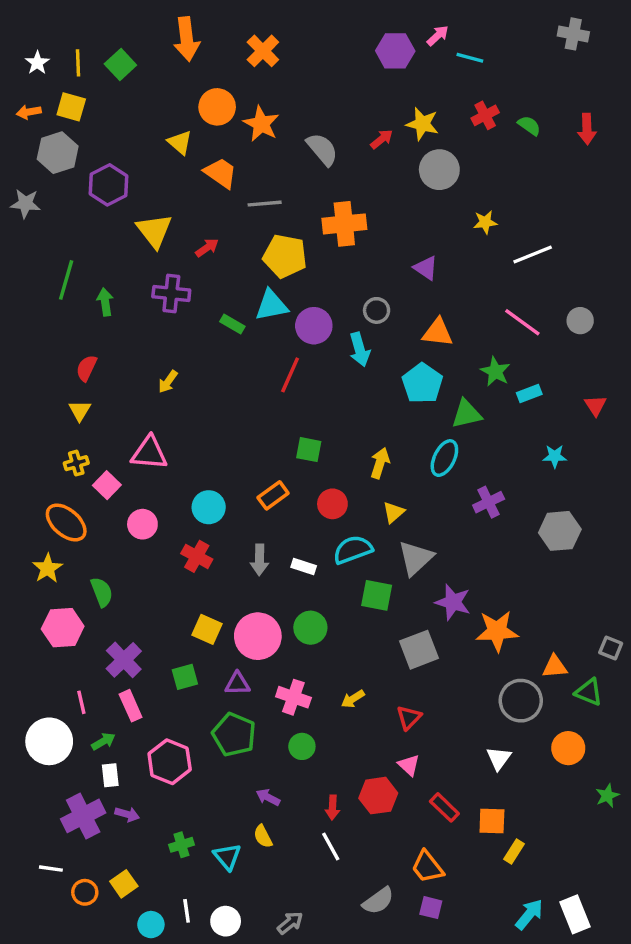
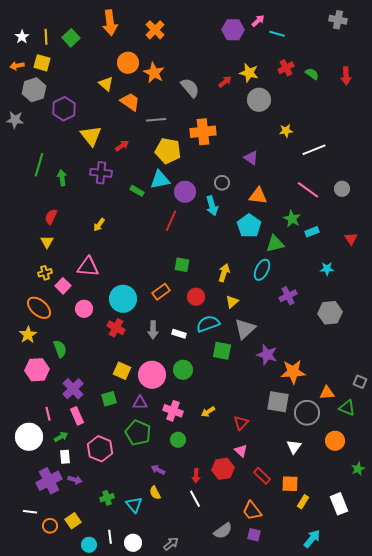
cyan circle: (209, 507) -> (123, 299), size x1.4
gray square: (419, 650) -> (278, 402), moved, turned 30
white rectangle: (575, 914) -> (339, 504), moved

